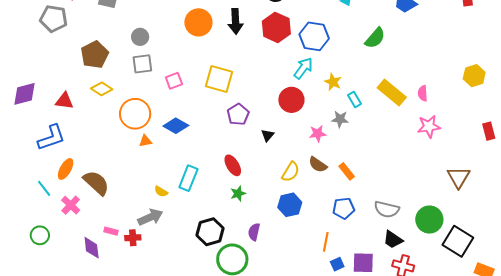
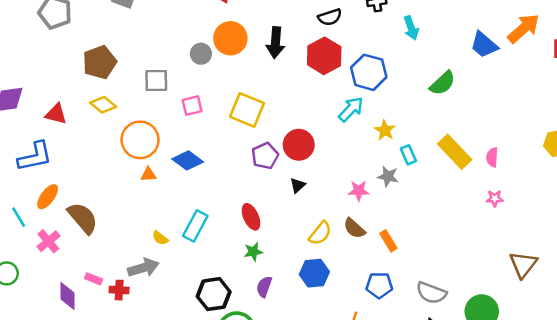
gray circle: (140, 37) -> (201, 54), moved
red circle: (291, 100) -> (299, 145), moved
pink star: (429, 126) -> (495, 198), size x0.6
purple semicircle: (254, 232) -> (264, 287), moved

